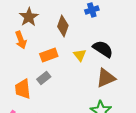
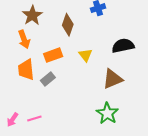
black semicircle: (103, 49) -> (123, 46), moved, turned -45
orange trapezoid: (23, 89) -> (26, 70), moved

